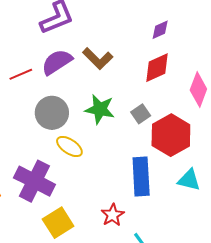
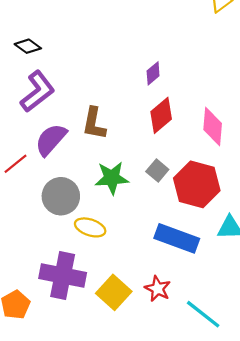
brown L-shape: (98, 59) -> (94, 123), turned 72
blue rectangle: (141, 176) -> (177, 238), turned -51
yellow square: (58, 223) -> (114, 292), moved

